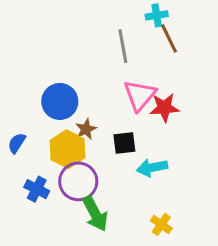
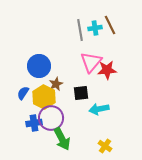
cyan cross: (157, 15) -> (95, 28), moved
blue semicircle: (17, 143) -> (23, 93), moved
blue cross: (37, 189) -> (34, 123), moved, turned -35

